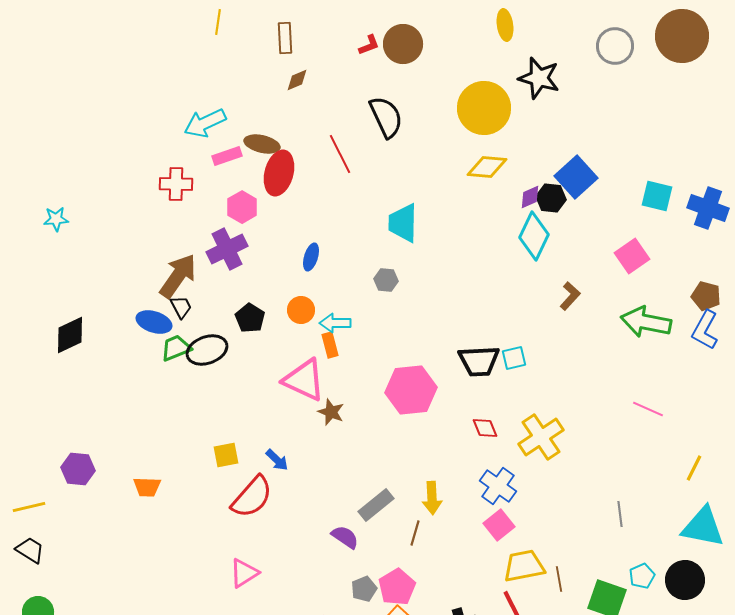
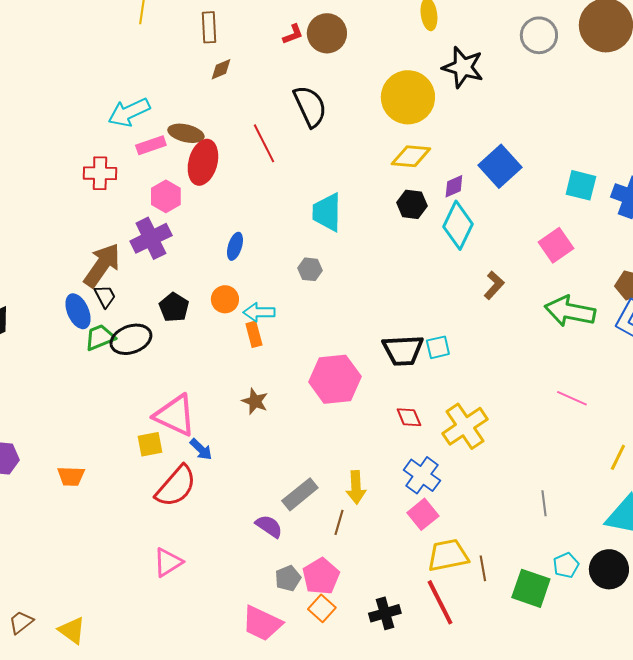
black hexagon: (551, 198) -> (412, 204), moved
blue ellipse: (154, 322) -> (78, 311), turned 48
pink triangle: (304, 380) -> (175, 415), moved

